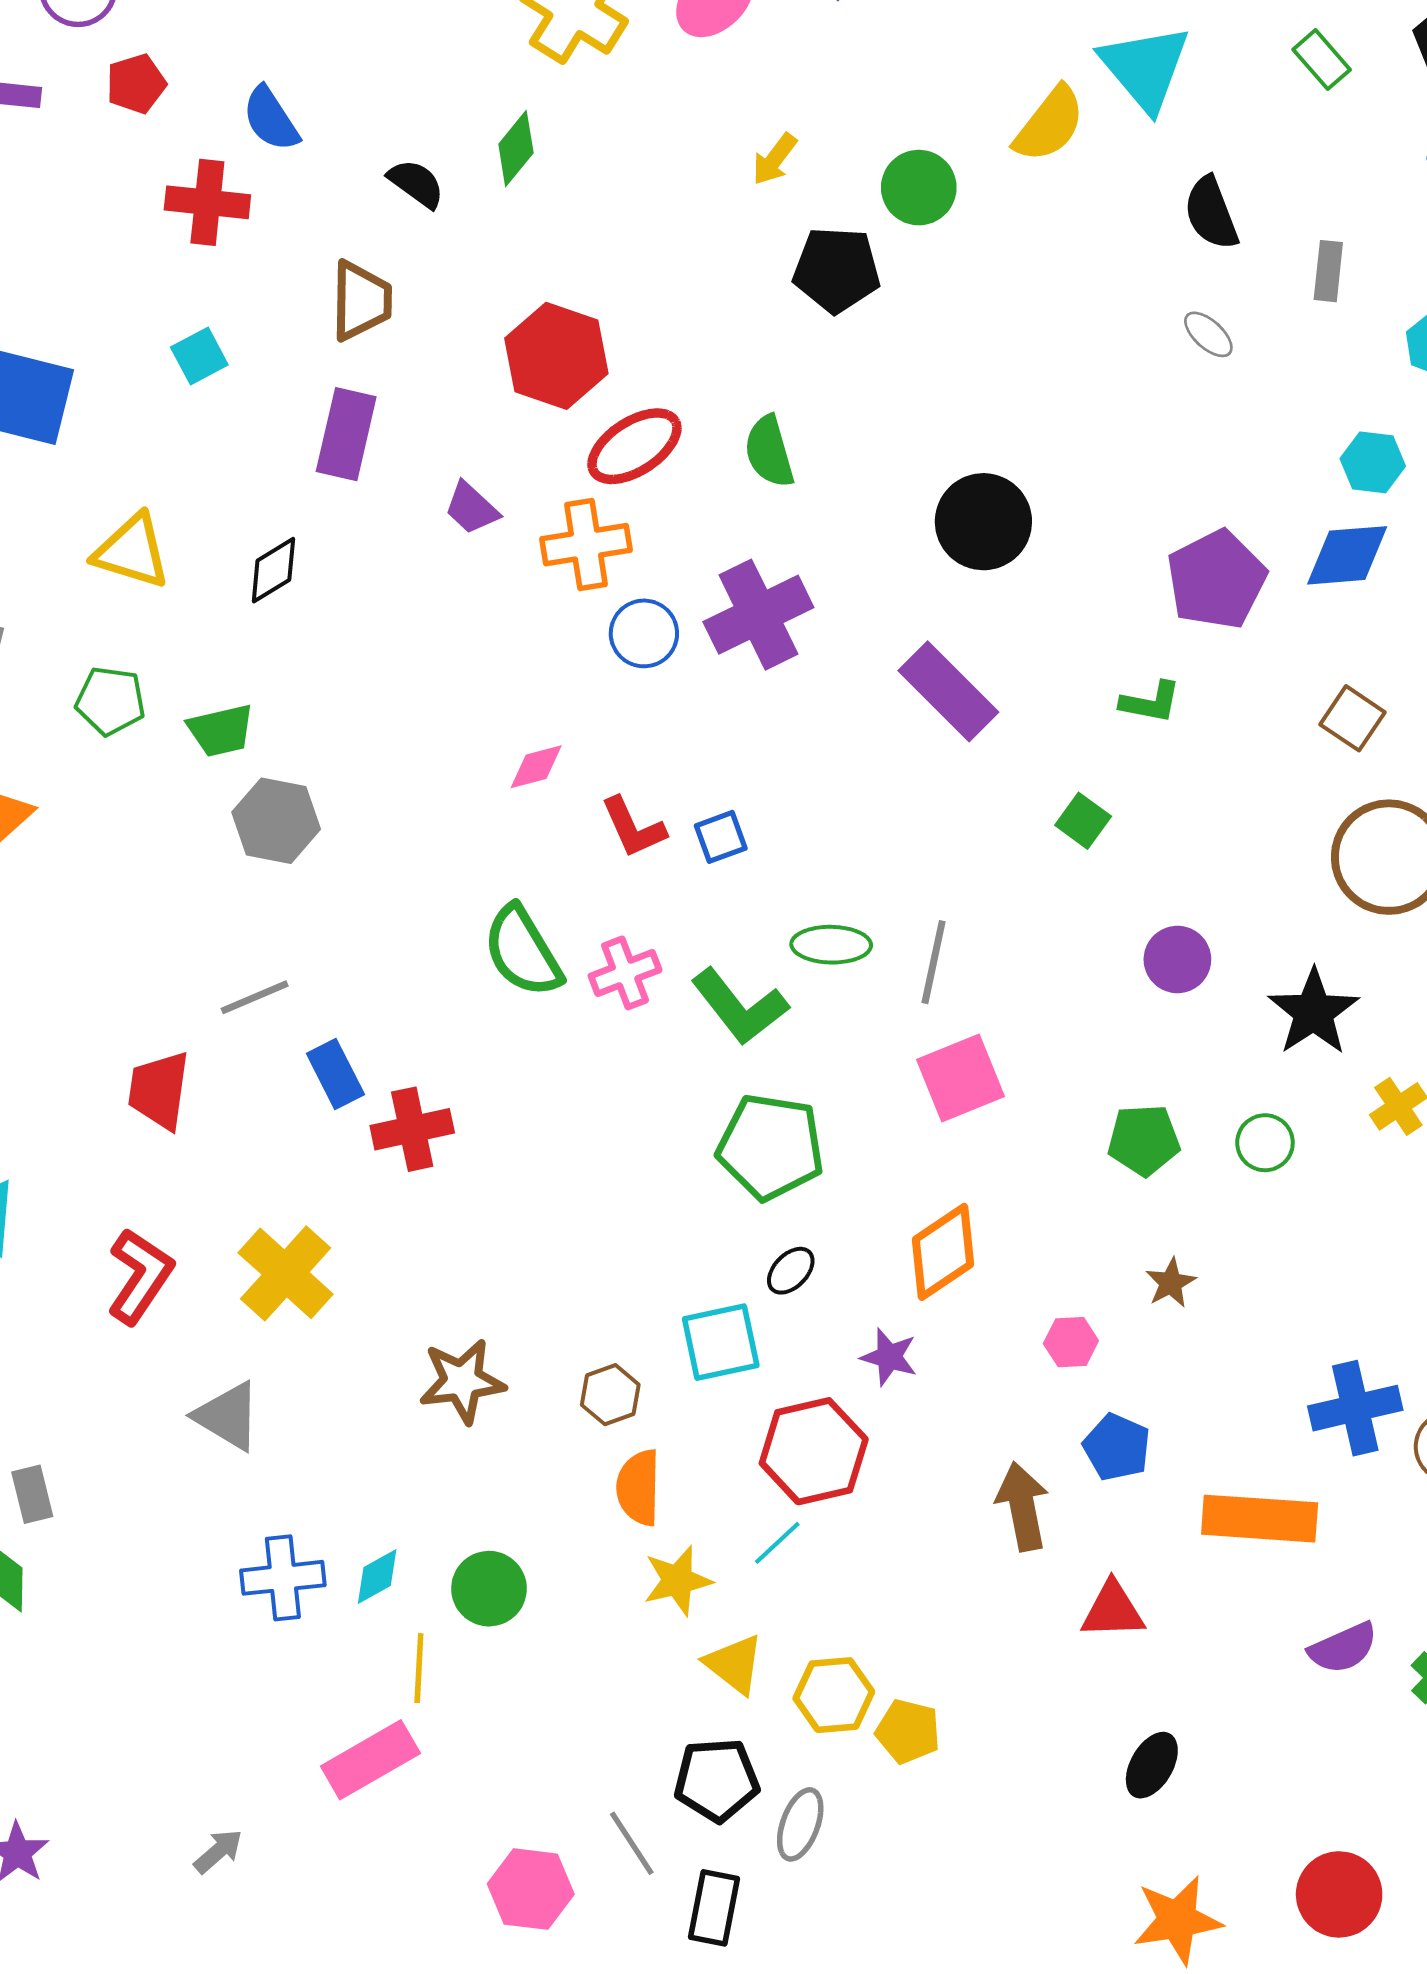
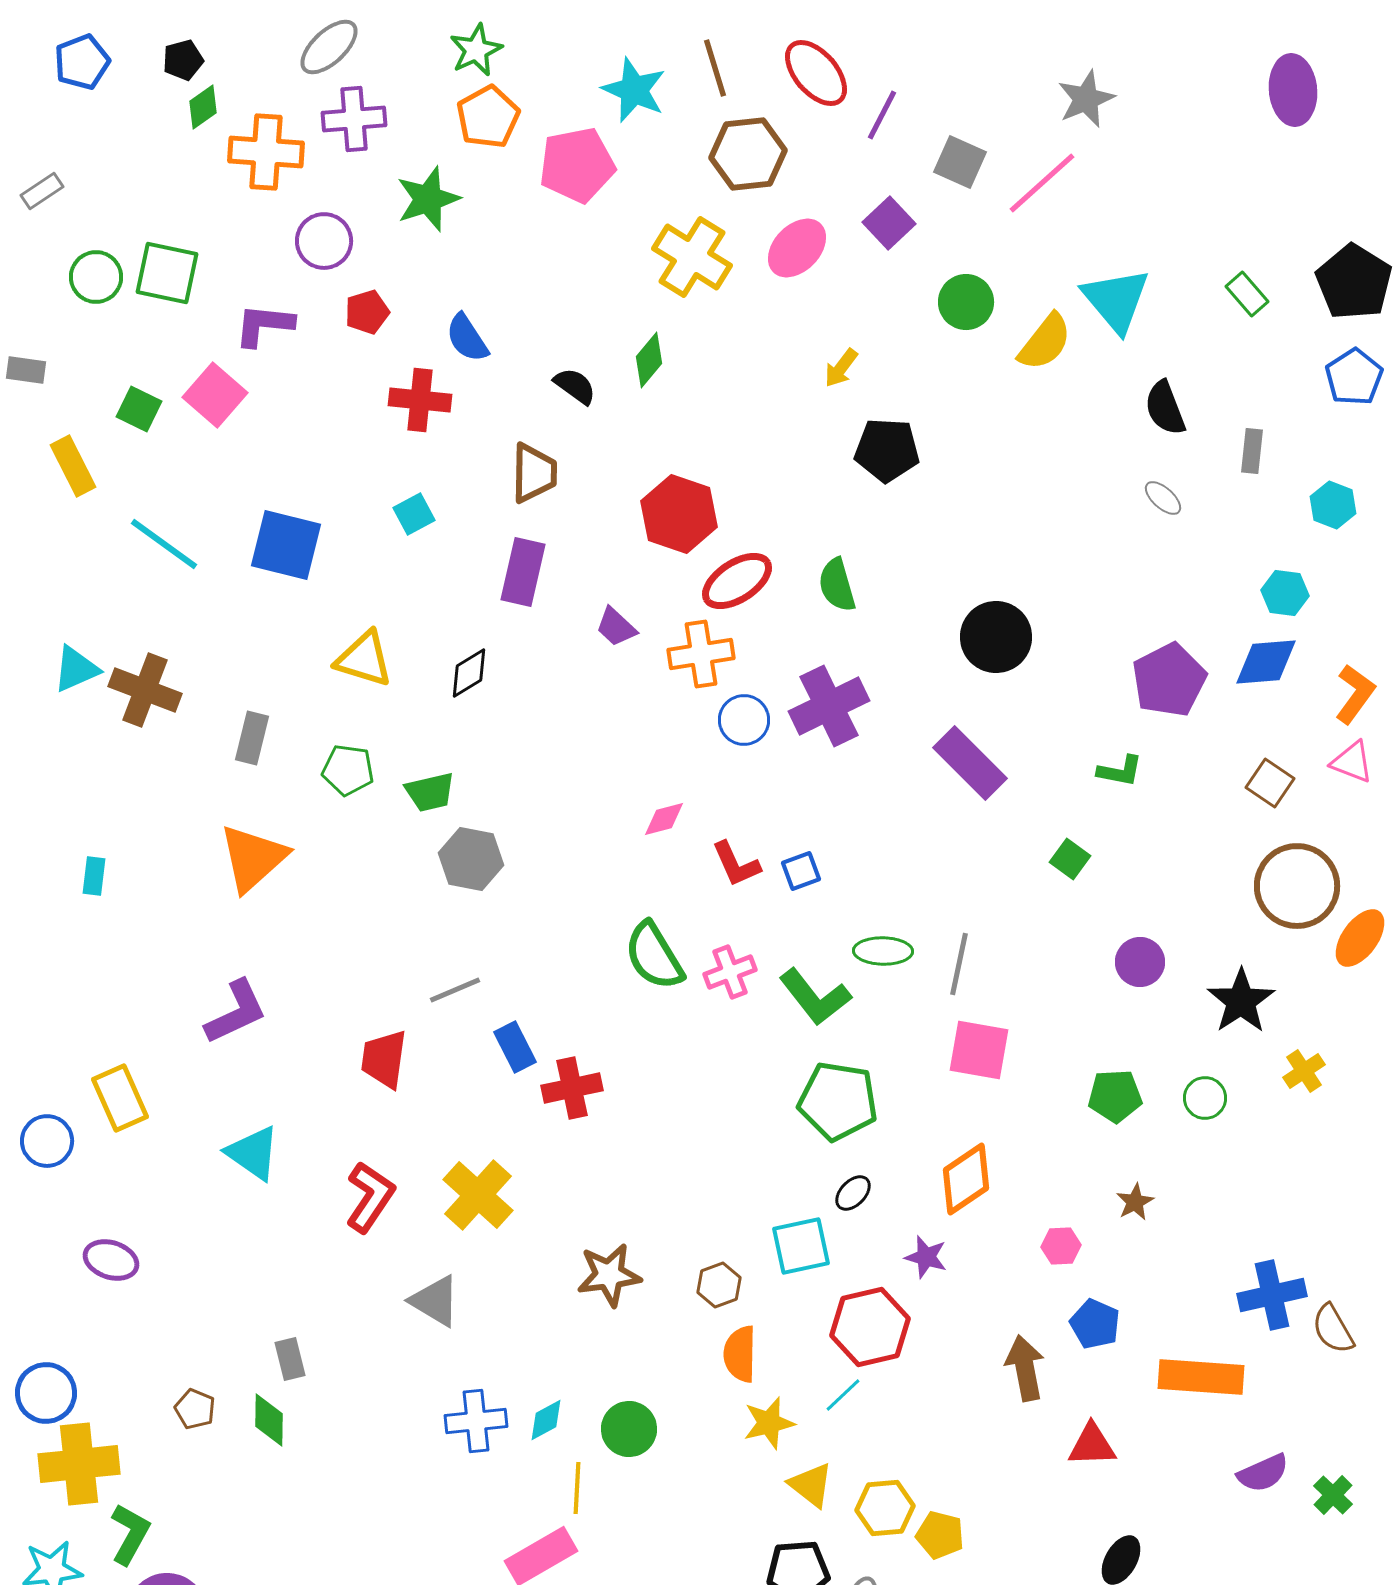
green circle: (919, 188) -> (966, 302), moved
pink square: (961, 1078) -> (979, 1050), turned 32

